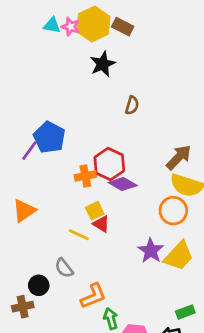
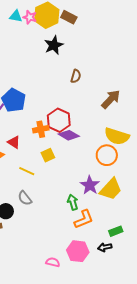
brown arrow: (179, 157) -> (111, 99), moved
red triangle: (101, 224) -> (14, 142), moved
yellow line: (79, 235) -> (27, 171), moved
orange L-shape: (93, 296) -> (84, 219), moved
green arrow: (111, 319) -> (73, 202), moved

